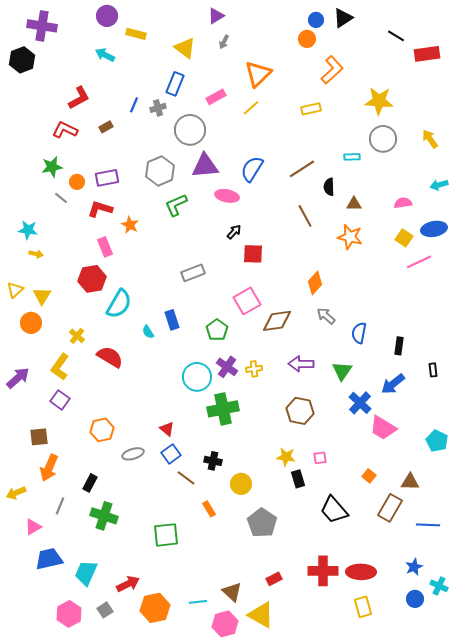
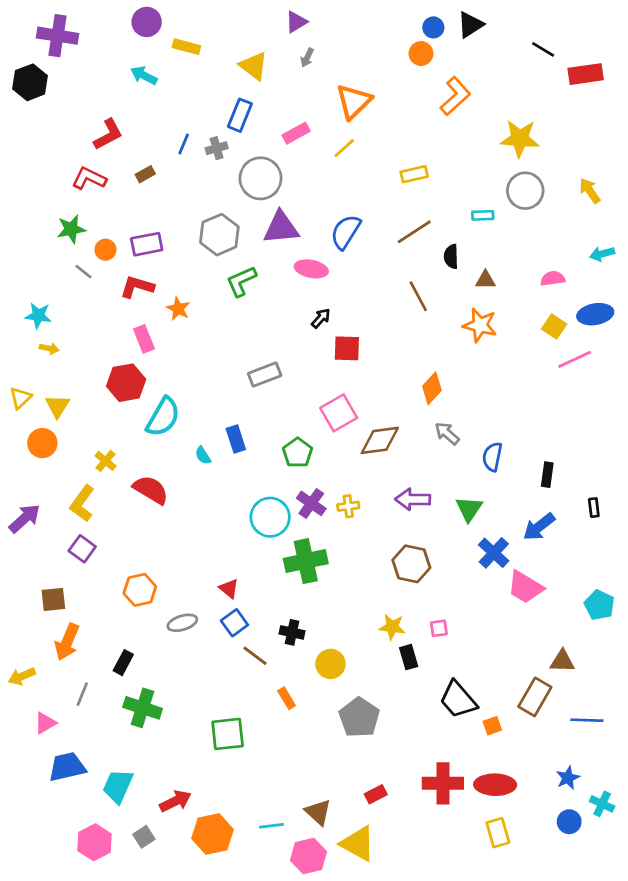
yellow rectangle: (311, 109) -> (414, 174), moved
orange square: (369, 476) -> (492, 726), moved, turned 32

